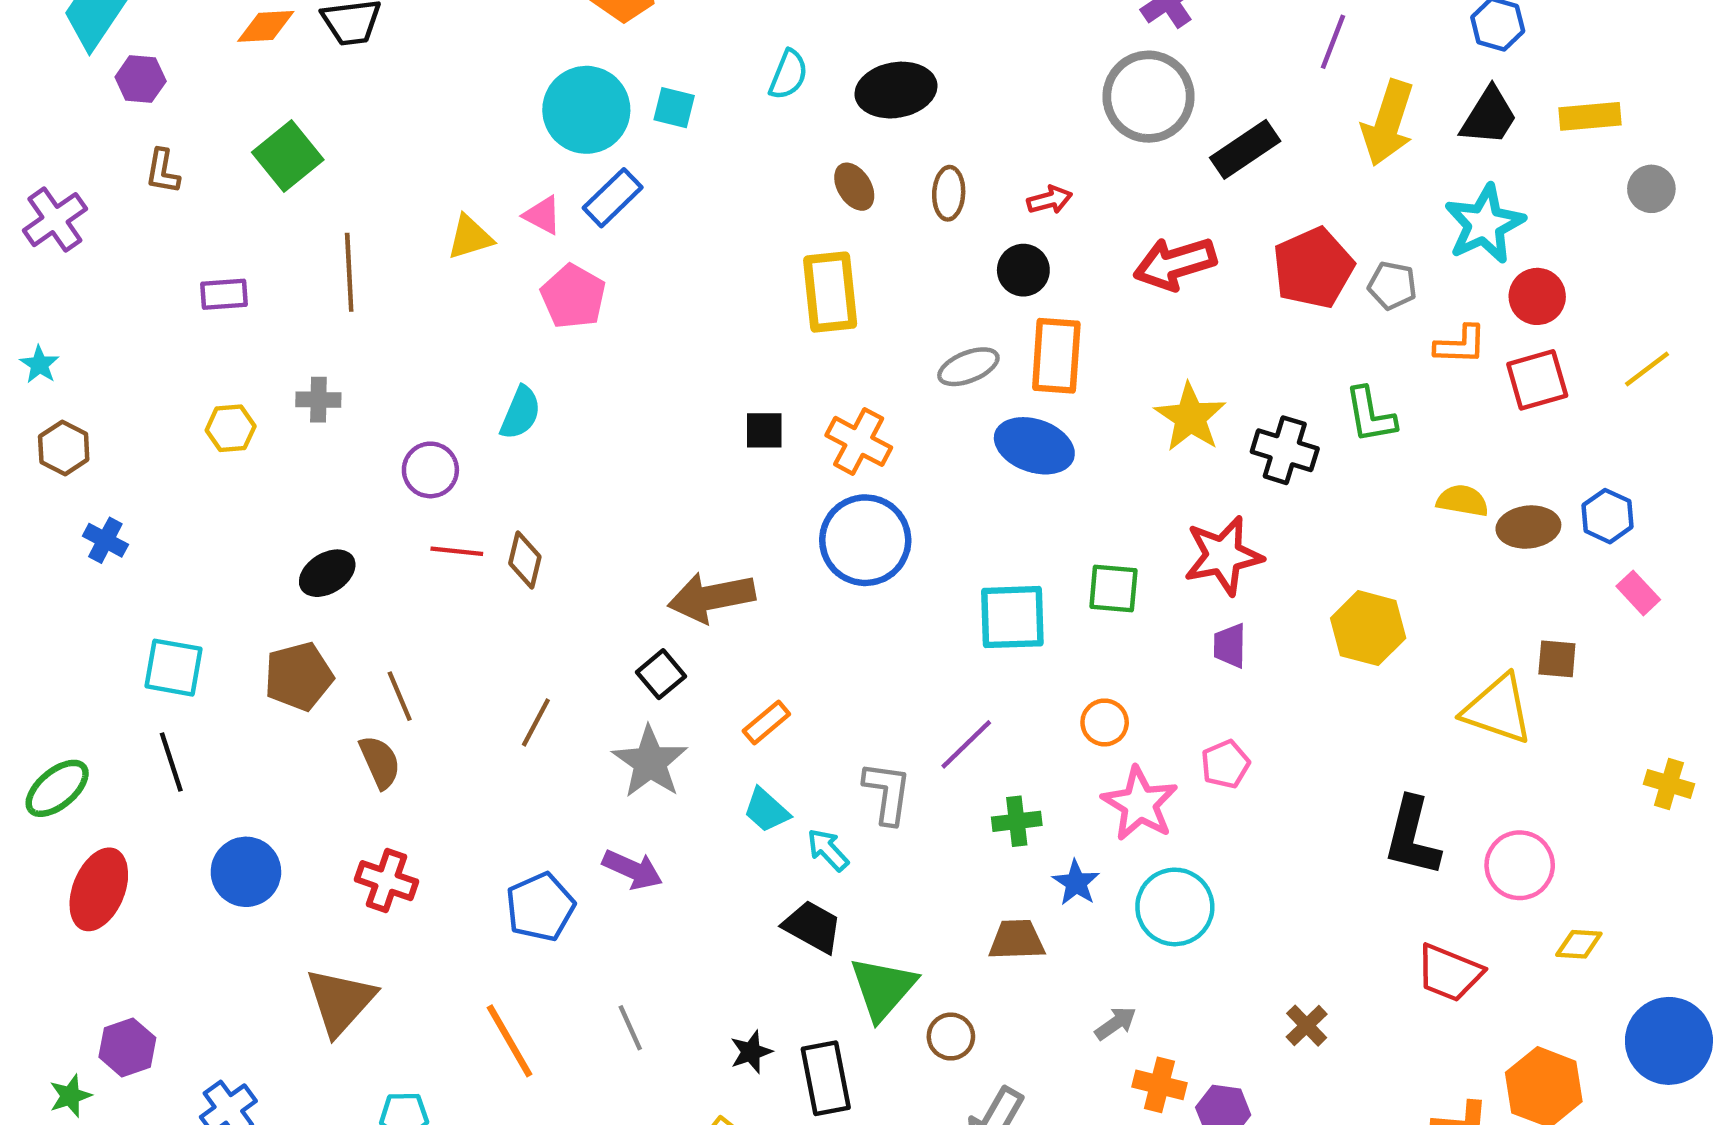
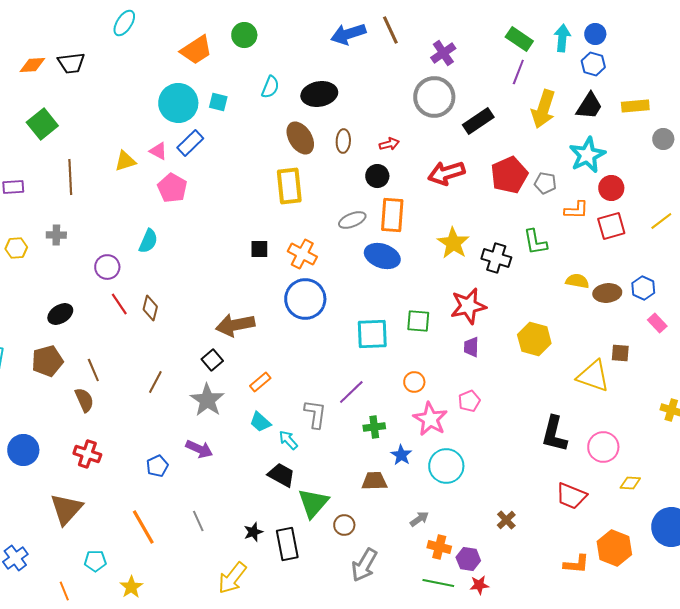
brown ellipse: (854, 187) -> (300, 138), size x1.5
red line: (457, 551) -> (119, 304), turned 50
blue pentagon: (540, 907) -> (157, 466), size x0.7

